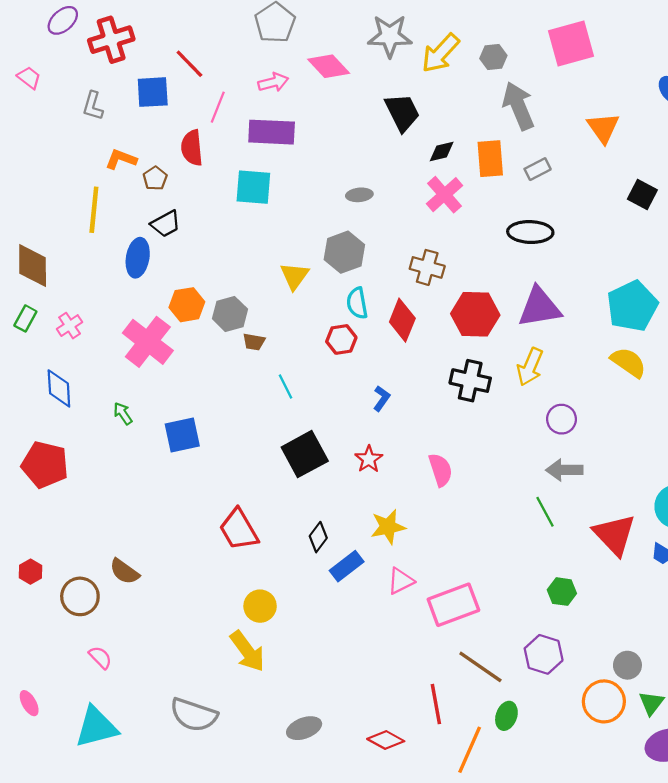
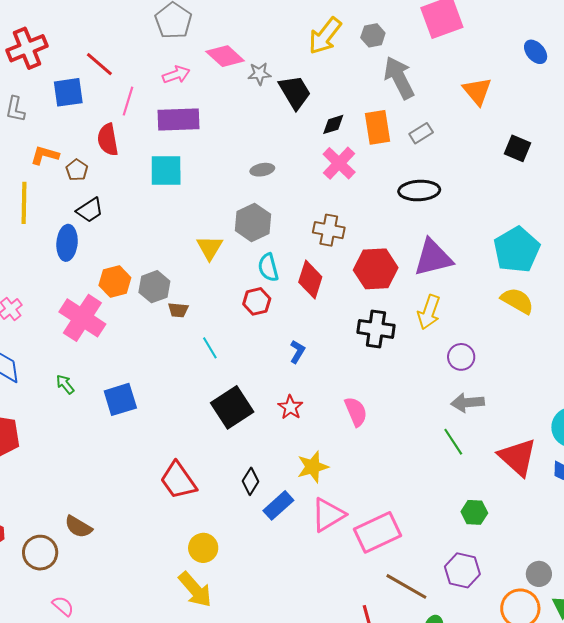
gray star: (390, 36) -> (259, 74), moved, size x0.6
pink triangle: (401, 581) -> (328, 515), size x1.4

